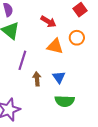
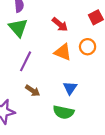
blue triangle: (59, 77) -> (70, 88), moved
brown arrow: (37, 79) -> (33, 91), moved, turned 120

